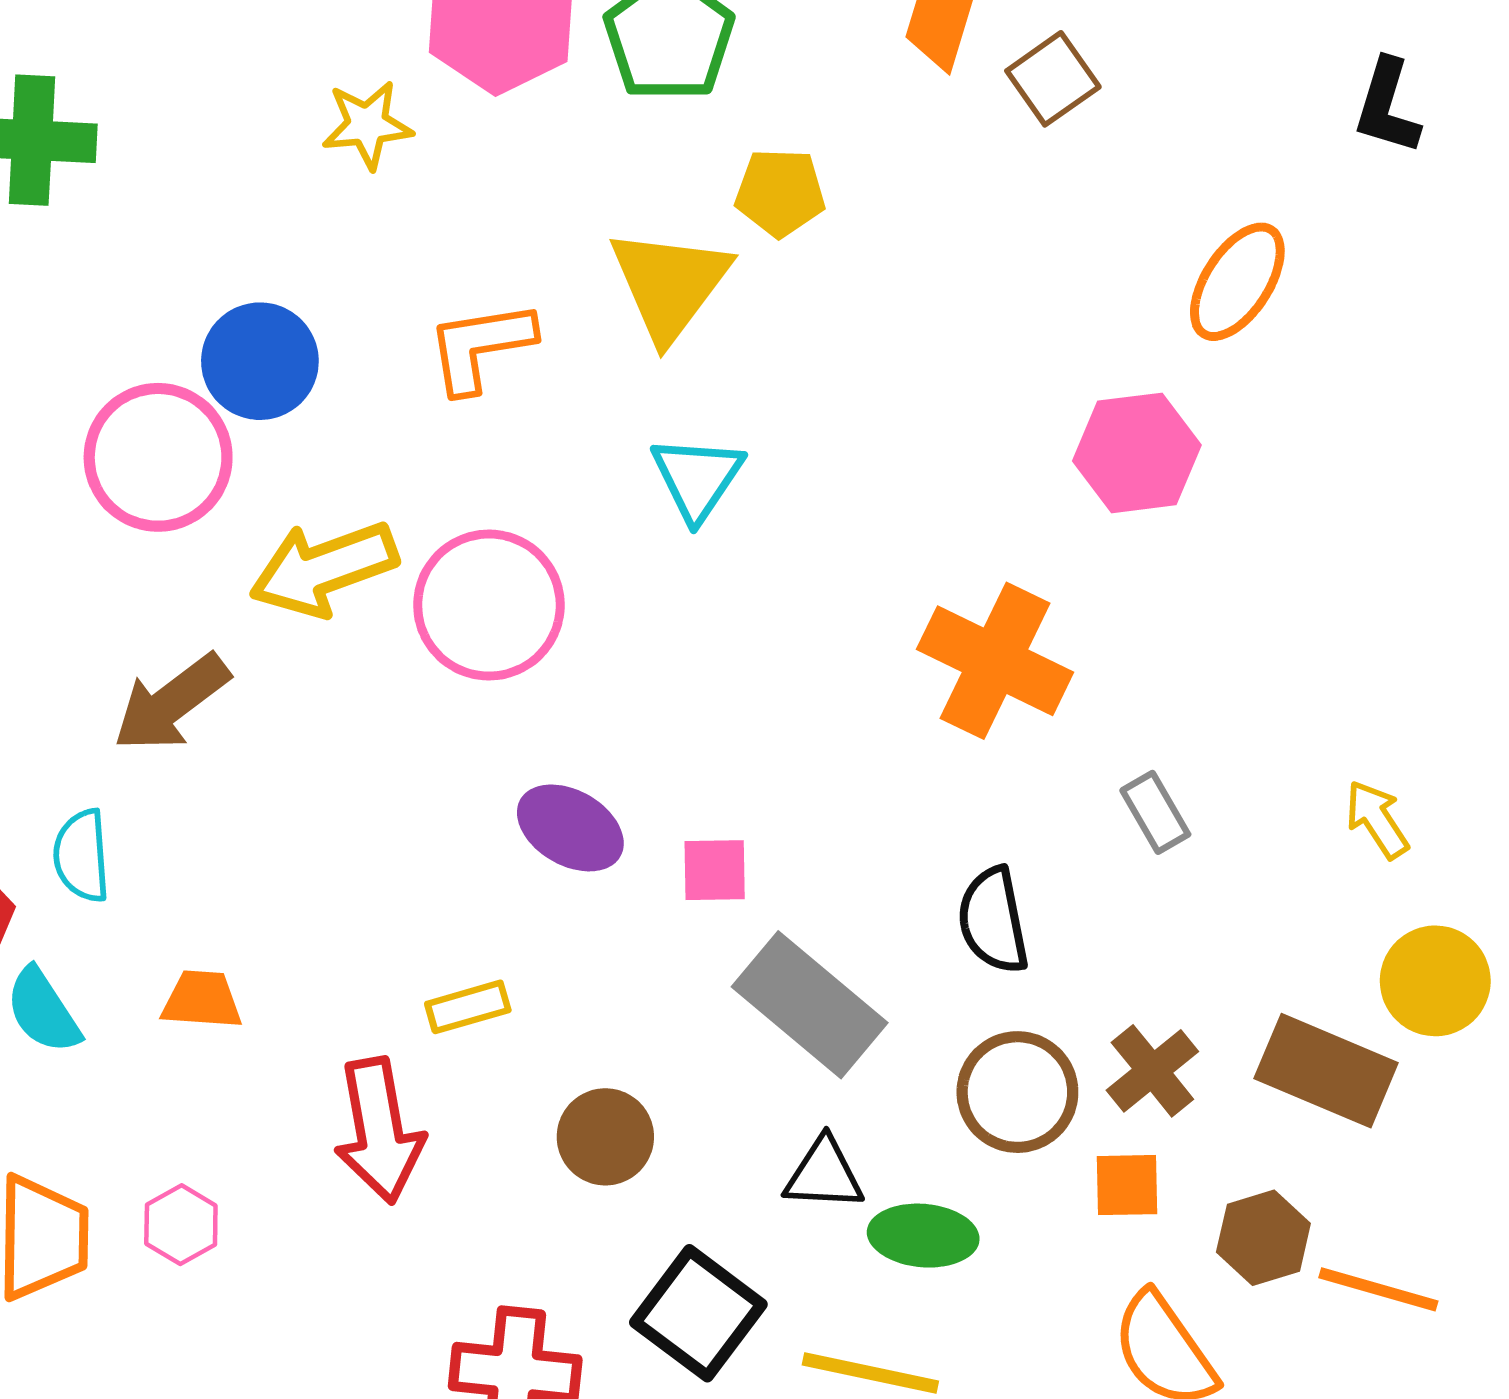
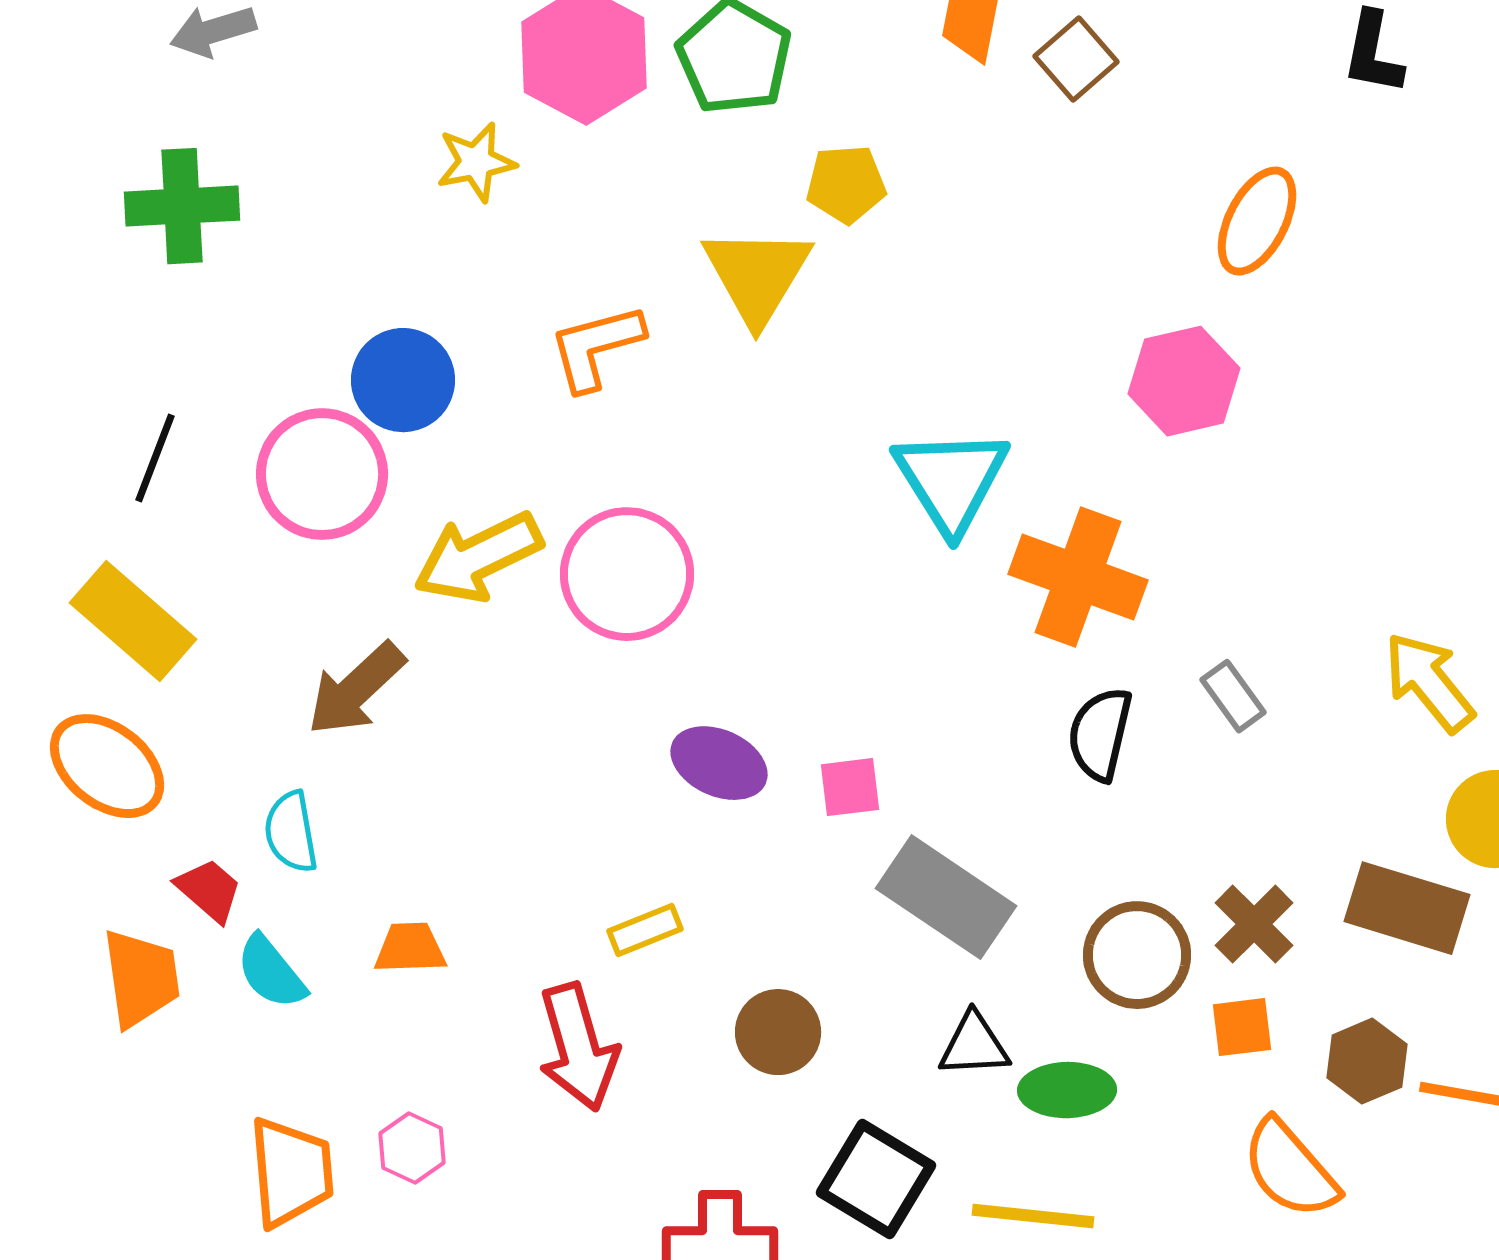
cyan triangle: (697, 478) -> (951, 480), moved, size x1.4
yellow arrow: (1377, 819) -> (1429, 682), size x1.5
black semicircle: (993, 920) -> (1100, 734), moved, turned 30

